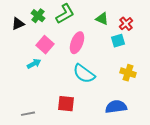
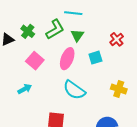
green triangle: (102, 19) -> (77, 35), moved, turned 40
cyan square: (118, 41) -> (95, 58), moved
cyan arrow: (34, 64) -> (25, 89), moved

